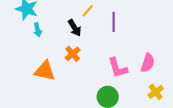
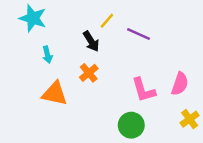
purple line: (114, 22) -> (139, 34), turned -66
cyan arrow: (38, 30) -> (47, 55), moved

